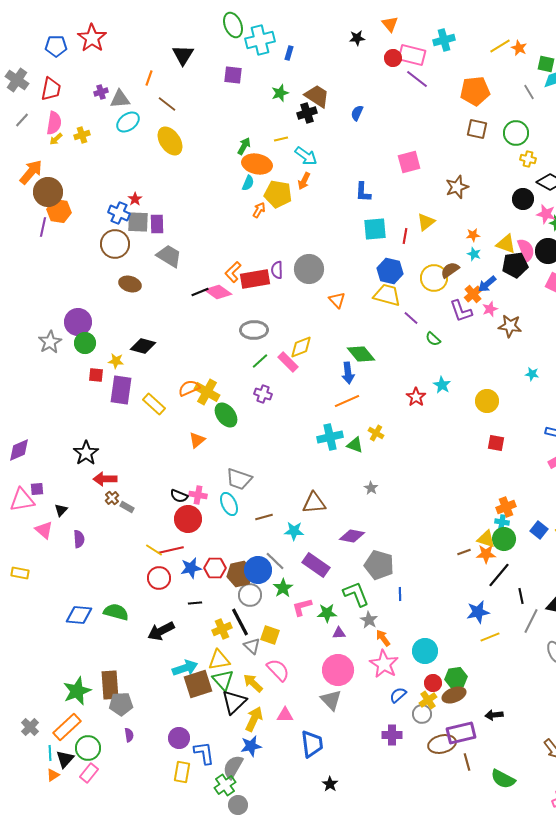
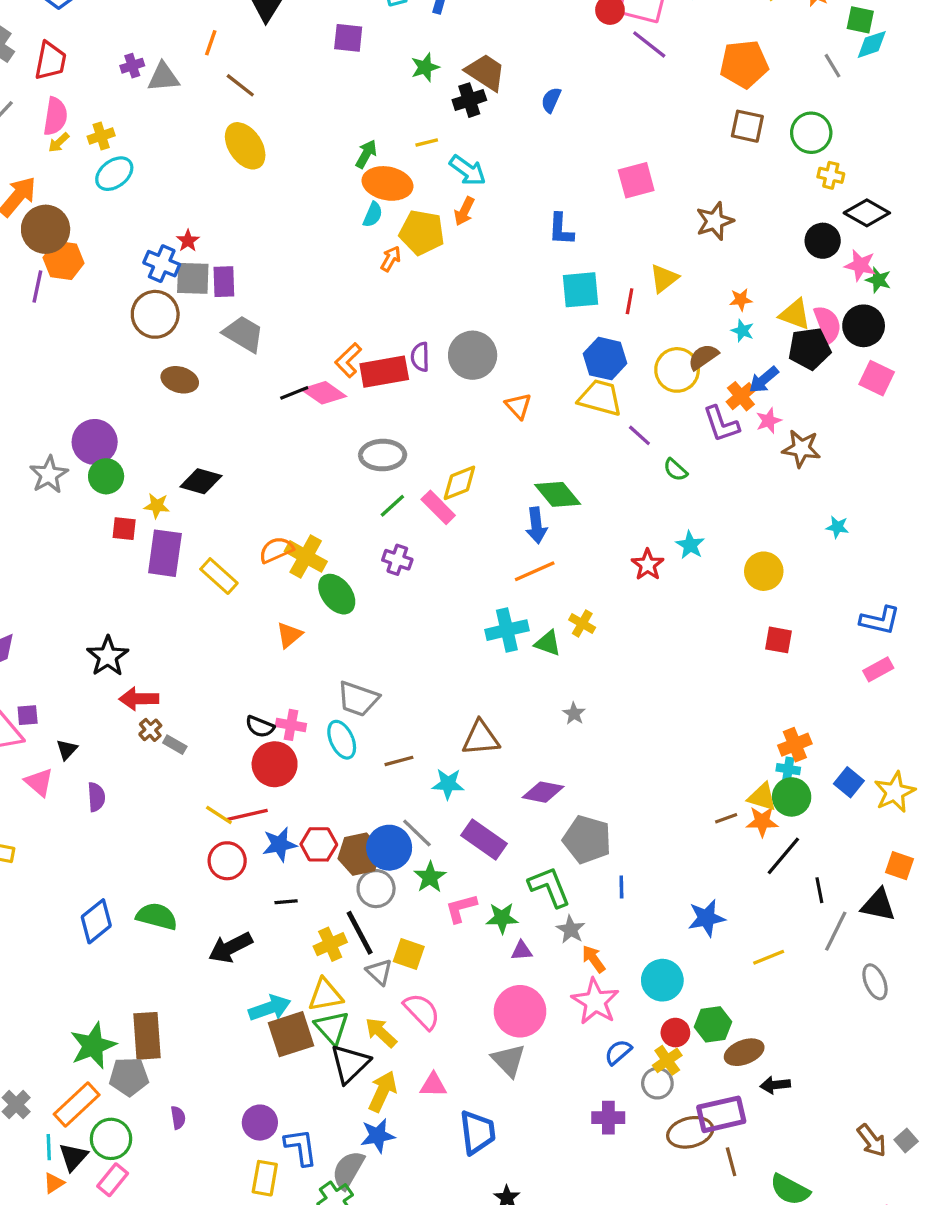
cyan ellipse: (128, 122) -> (114, 174), moved
blue star: (478, 612) -> (706, 918), moved
blue diamond: (79, 615) -> (96, 921), turned -44
brown ellipse: (454, 695) -> (744, 1052), moved
gray pentagon: (121, 704) -> (129, 1077), moved

